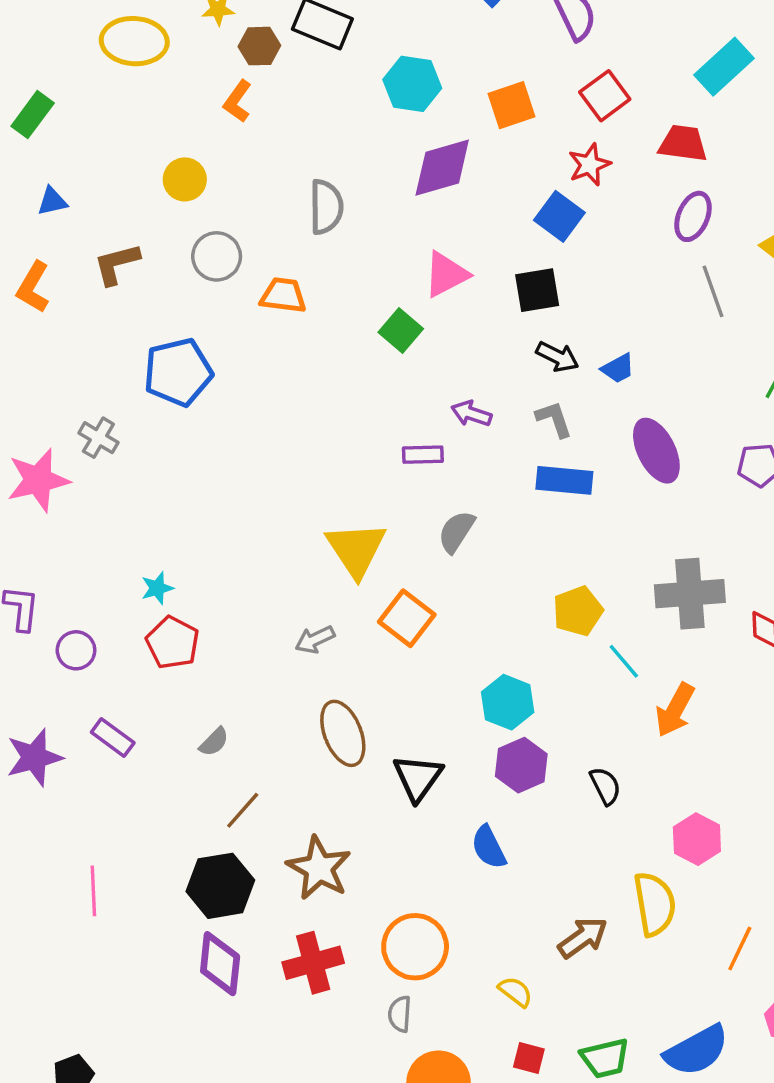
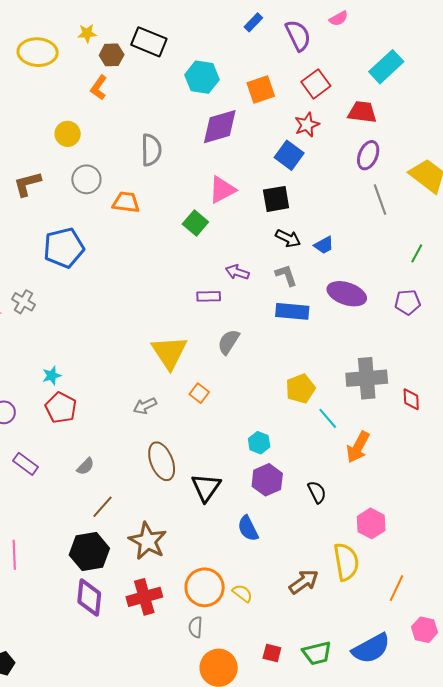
gray cross: (98, 438) -> (23, 302), moved
purple ellipse: (656, 451) -> (347, 294), turned -45
orange square: (407, 618) -> (199, 393), size x0.6
cyan hexagon: (508, 702) -> (259, 443), size x0.7
yellow semicircle: (515, 992) -> (242, 593), moved

